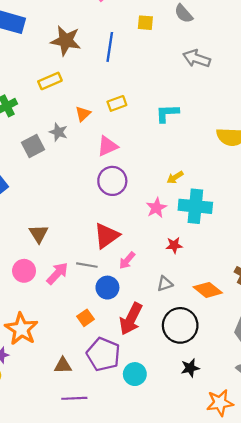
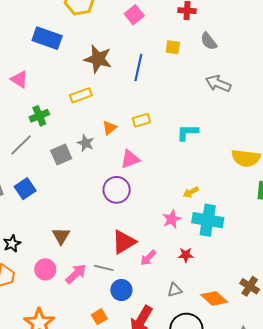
purple circle: (112, 181) -> (117, 190), moved
pink arrow: (127, 260) -> (148, 258), moved

